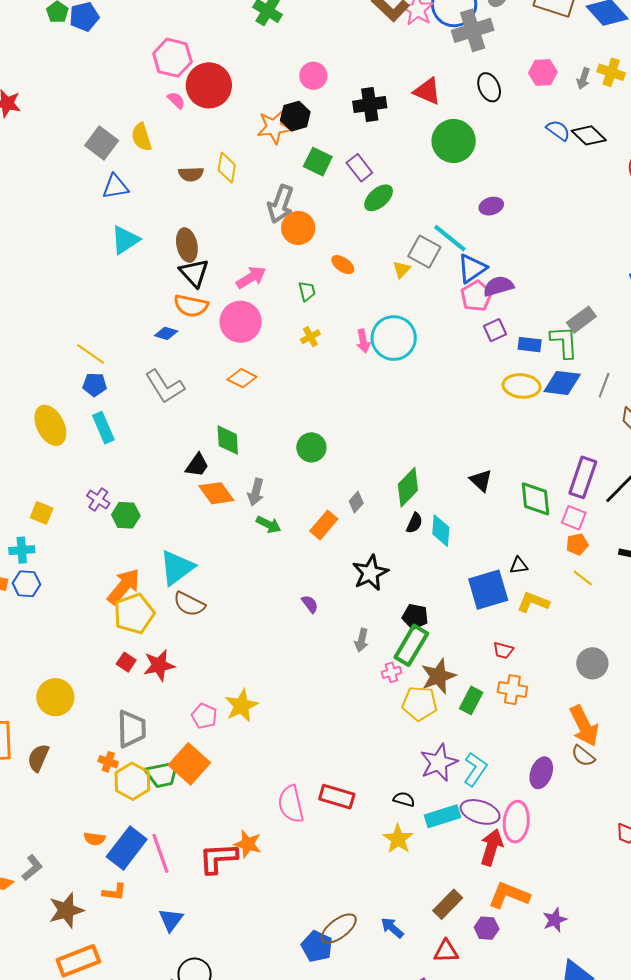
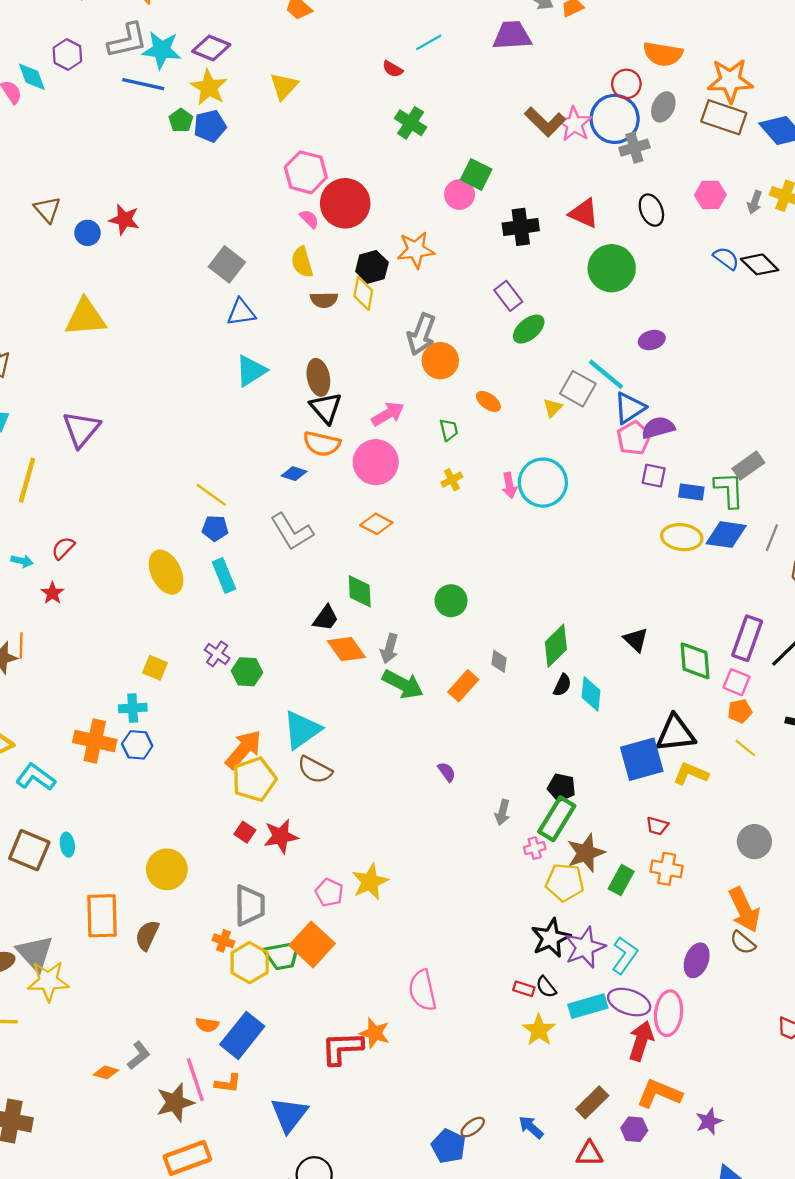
gray cross: (473, 30) -> (634, 148), size x0.7
black hexagon: (295, 116) -> (372, 267), moved
yellow semicircle: (141, 137) -> (302, 262), moved
green square: (318, 162) -> (476, 174), moved
purple square: (495, 330) -> (654, 476), turned 35
gray diamond: (356, 502) -> (499, 661), turned -35
green arrow: (269, 525) -> (403, 684), size x1.5
black triangle: (519, 566) -> (676, 733), size x2.0
black star: (370, 573) -> (551, 938), moved
red rectangle: (337, 797) -> (524, 989), moved, size x0.6
black semicircle: (404, 799) -> (546, 987), turned -145
pink line: (160, 853) -> (195, 1080), moved
blue triangle: (171, 920) -> (289, 1115), size x1.4
brown ellipse: (339, 928) -> (473, 1127), size x0.6

